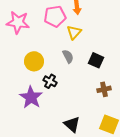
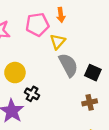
gray semicircle: (68, 56) -> (68, 65), moved, size x1.6
black square: (96, 60) -> (93, 73), moved

